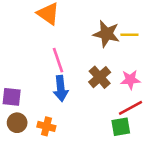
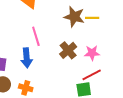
blue arrow: (61, 88) -> (27, 58), moved

